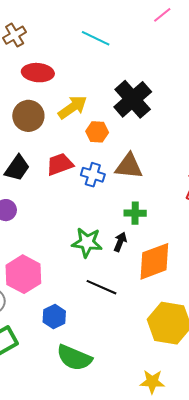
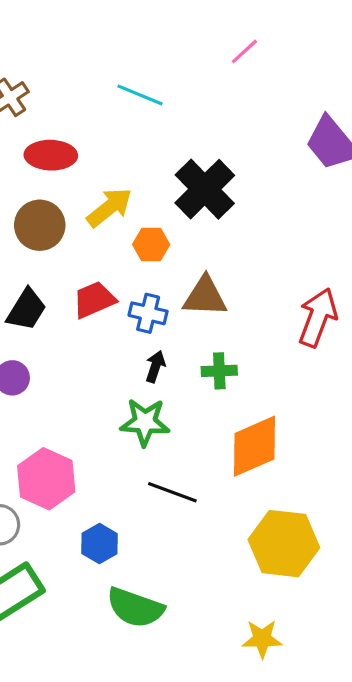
black arrow: (120, 242) -> (155, 366), moved

